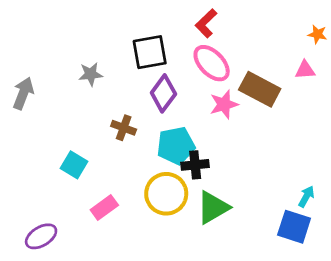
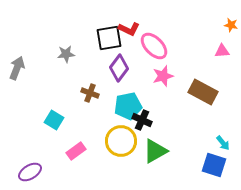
red L-shape: (206, 23) -> (129, 29), moved, turned -110
brown rectangle: (260, 89) -> (203, 92), moved
black cross: (195, 165) -> (142, 120), turned 30
cyan arrow: (306, 196) -> (223, 143), turned 112

